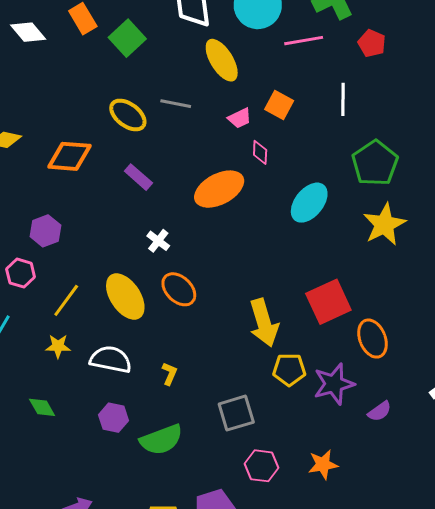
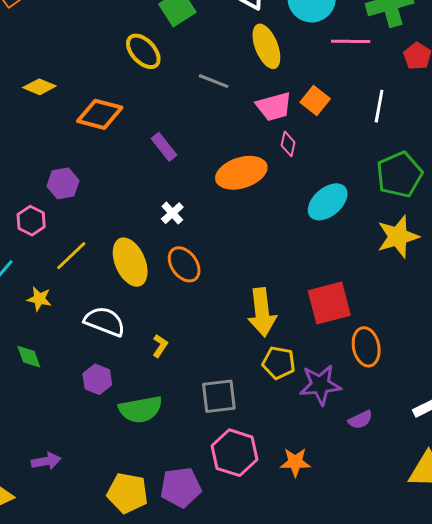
yellow ellipse: (128, 115) -> (143, 51), moved
pink trapezoid: (240, 118) -> (274, 107), size x1.5
yellow star: (58, 346) -> (39, 299), moved
pink hexagon: (261, 466) -> (235, 453), size x1.4

